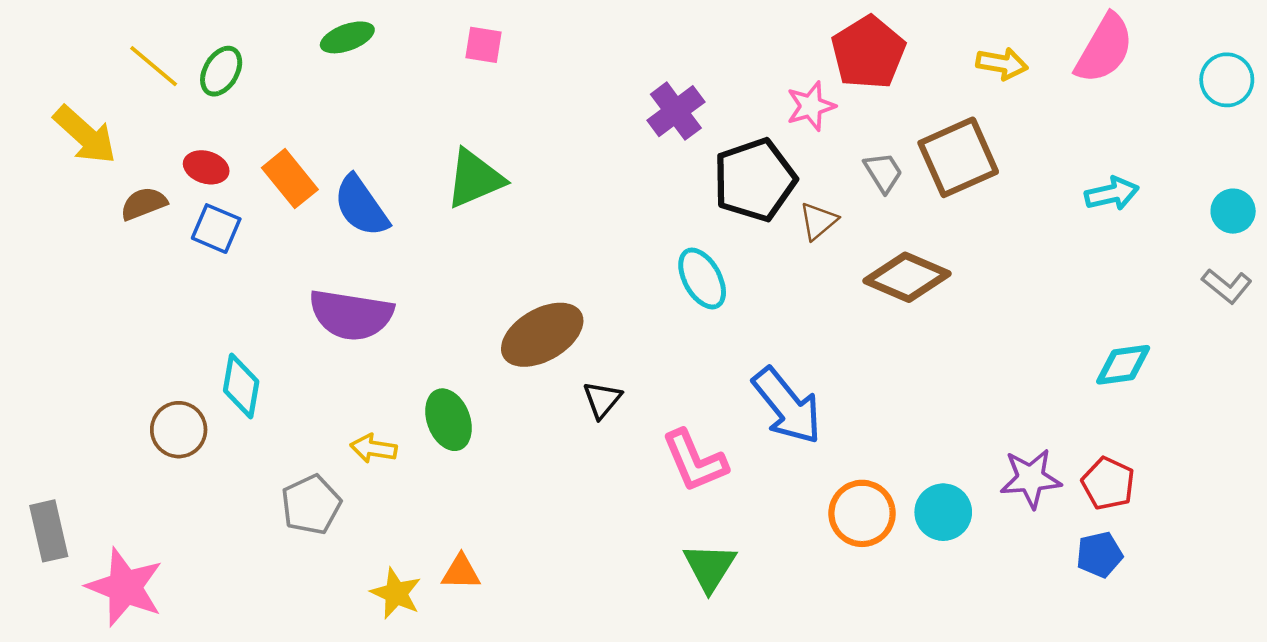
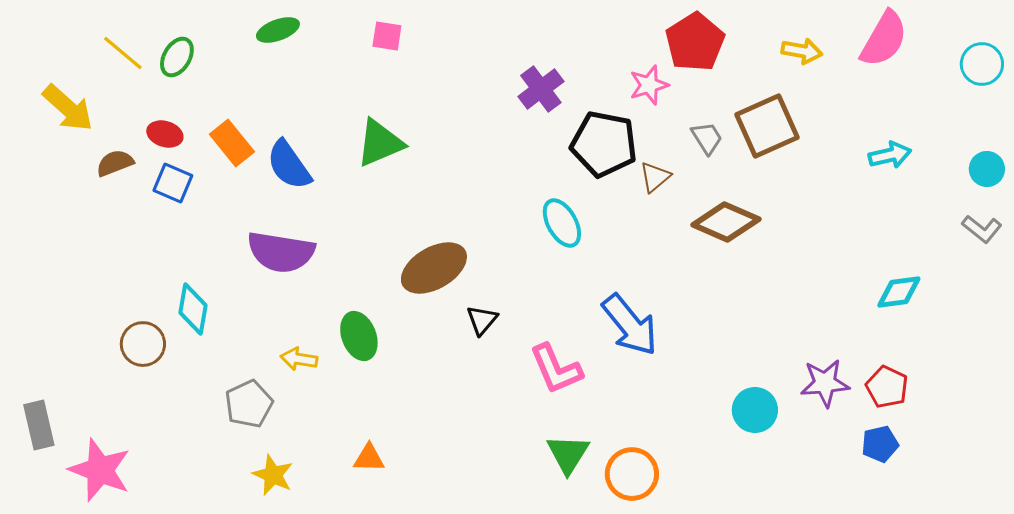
black pentagon: (755, 180) -> (604, 144), turned 30
orange circle: (862, 513) -> (632, 474), moved
yellow star: (396, 593) -> (273, 475), moved

